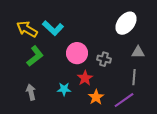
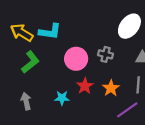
cyan L-shape: (53, 28) -> (50, 32), turned -35
gray cross: (104, 59) -> (105, 54), moved
orange star: (96, 97) -> (111, 88), moved

